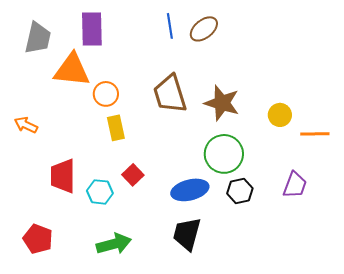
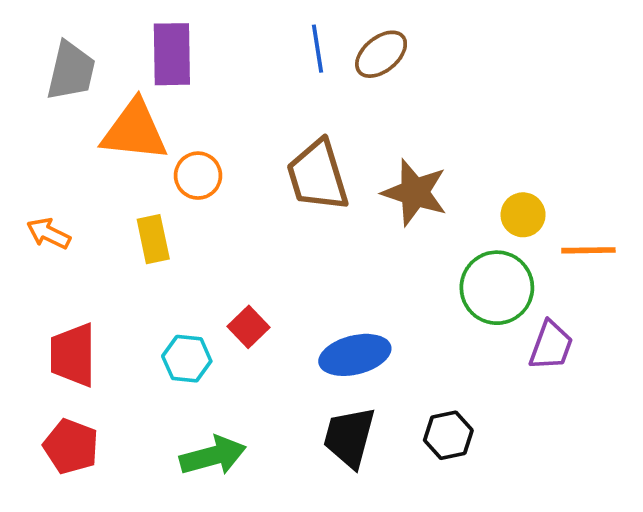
yellow rectangle: (116, 128) -> (153, 239), moved
green circle: (224, 154) -> (497, 288), moved
red trapezoid: (63, 176) -> (73, 355), moved
black hexagon: (240, 191) -> (448, 435), moved

